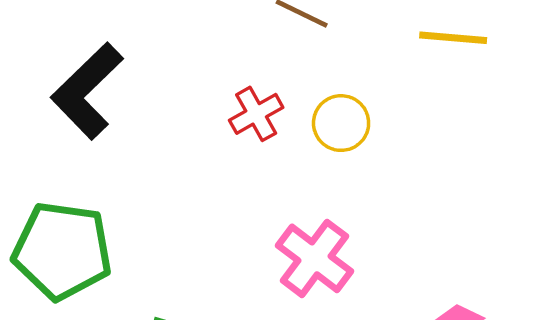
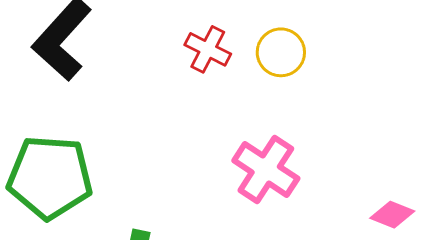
red cross: (256, 114) -> (208, 49), turned -30

